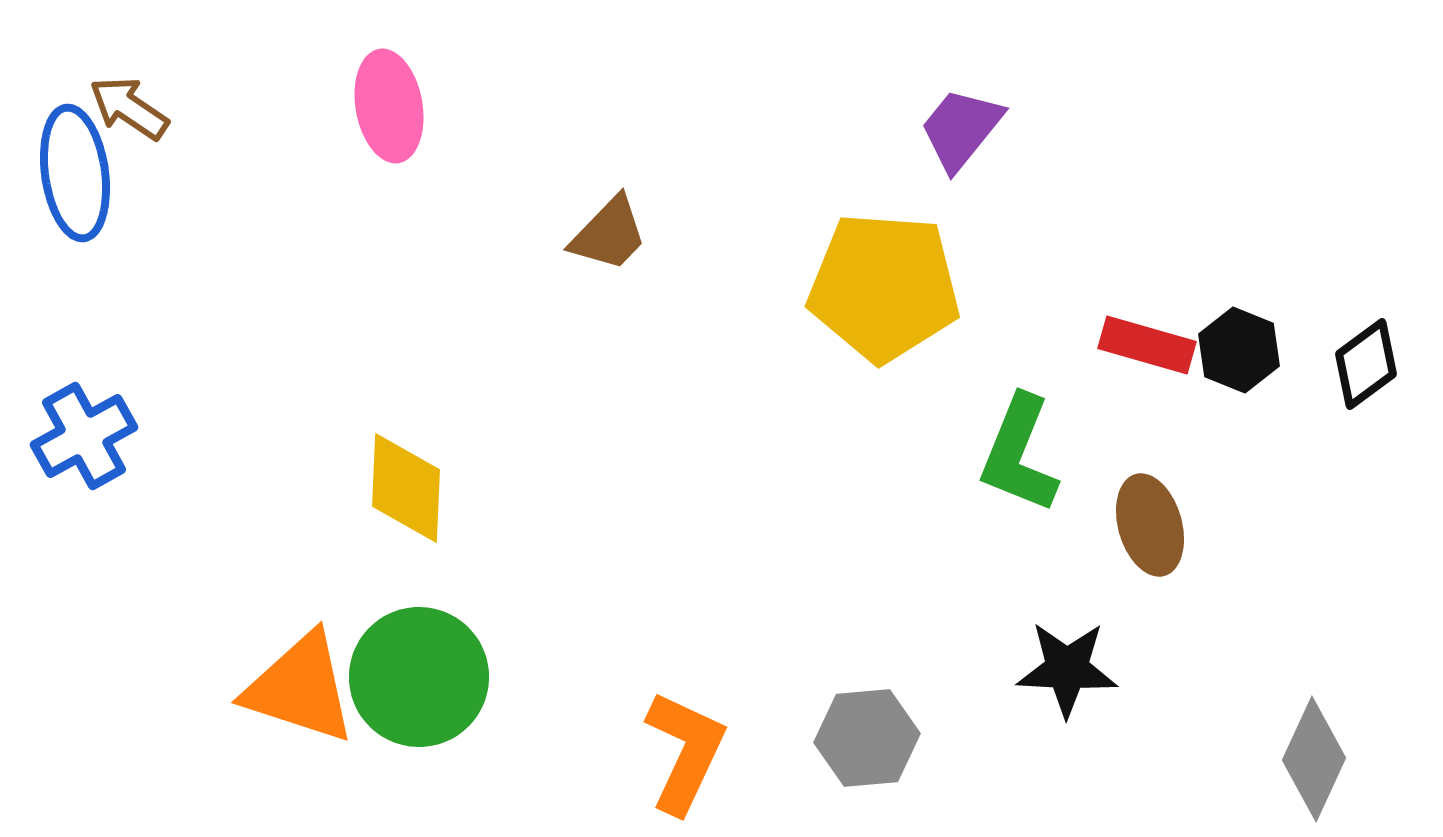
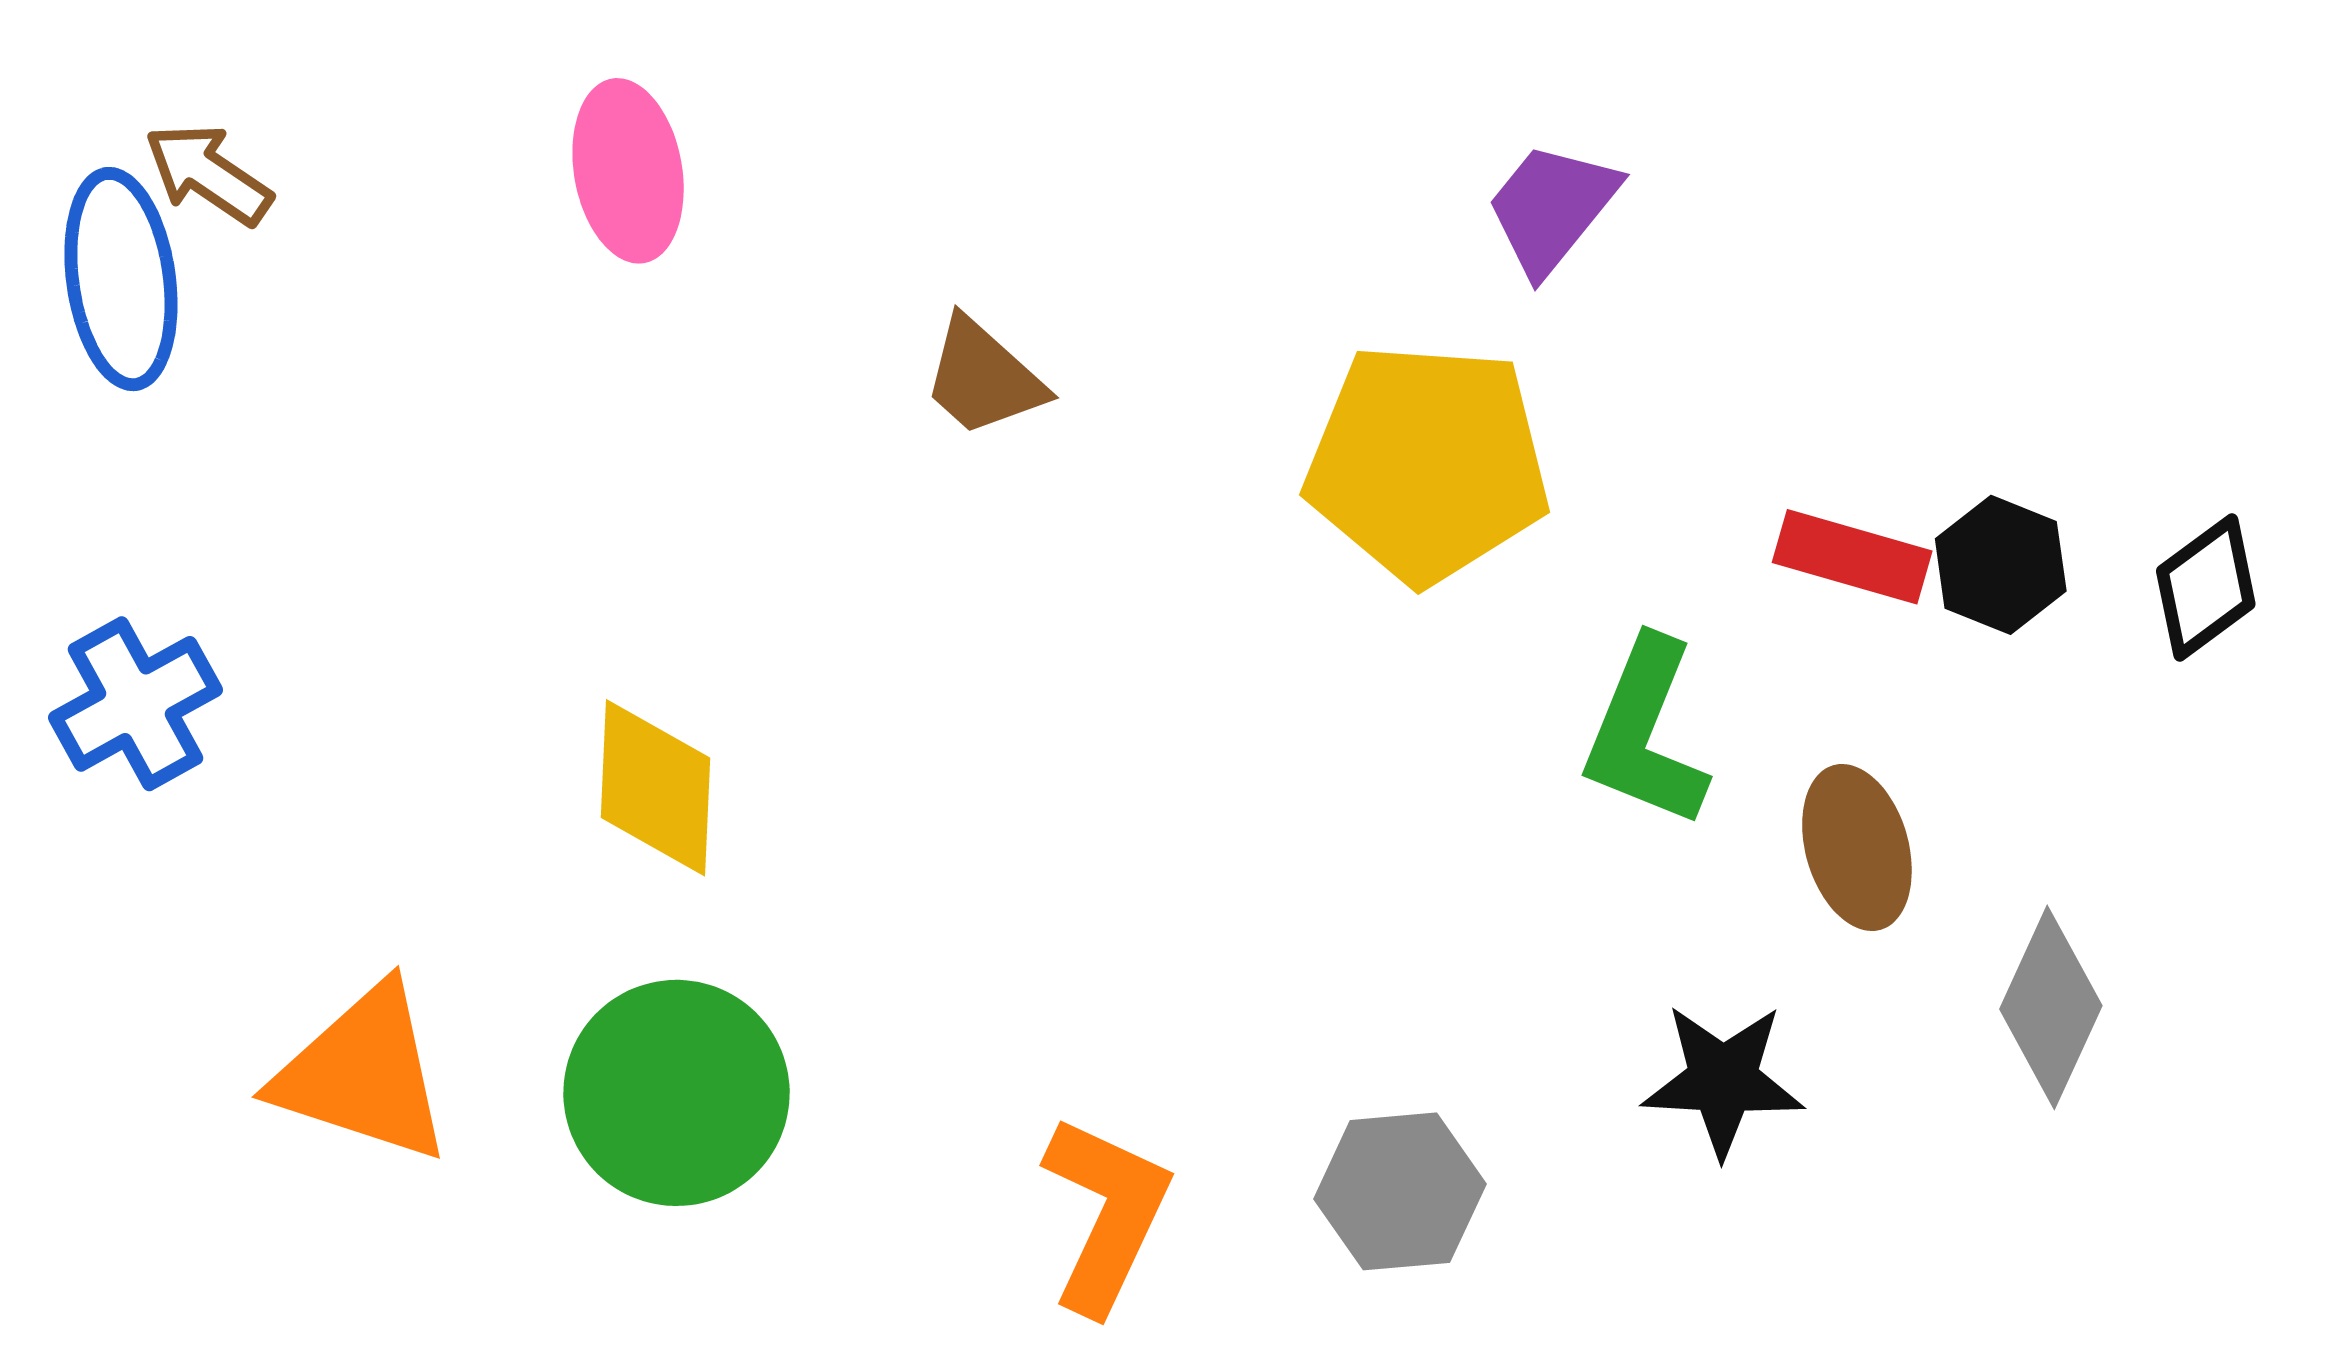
brown trapezoid: (609, 234) -> (983, 378), turned 88
orange triangle: (300, 688) -> (363, 1074), moved
gray diamond: (1314, 759) -> (2051, 1007), moved

